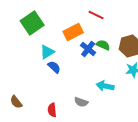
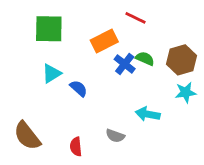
green square: (32, 23) -> (49, 29), turned 35
cyan triangle: (47, 52) -> (51, 73), moved
brown semicircle: (16, 102) -> (27, 136), size x1.6

